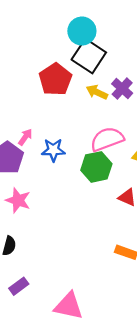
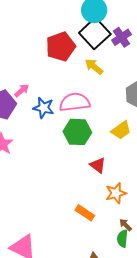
purple cross: (122, 89) -> (121, 37), moved
pink semicircle: (107, 139) -> (75, 102), moved

